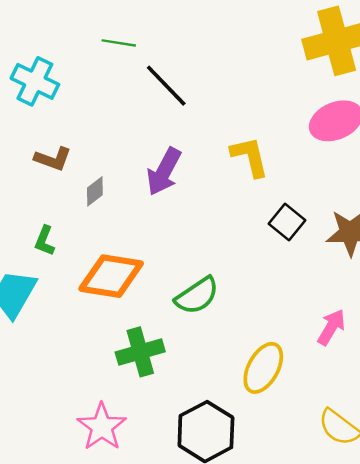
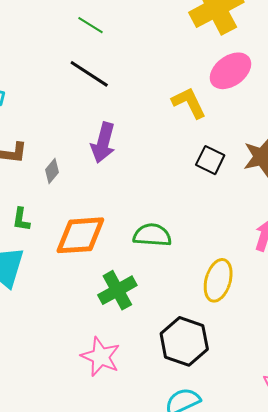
green line: (119, 43) -> (91, 25), moved, turned 36
yellow L-shape: (250, 157) -> (189, 103), moved
green semicircle: (197, 296) -> (152, 235), turned -129

